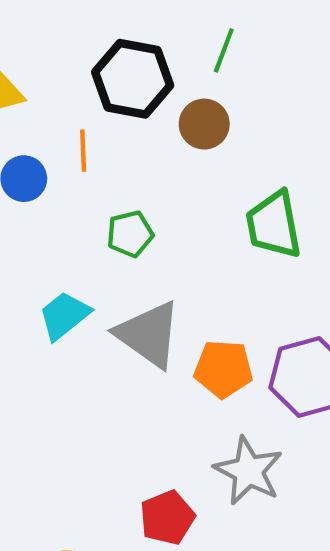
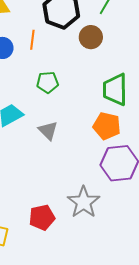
gray triangle: (149, 334) -> (48, 131), size x0.6
orange pentagon: (223, 369) -> (107, 126), moved

